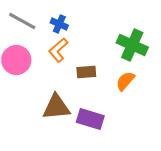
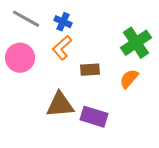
green cross: (132, 45) -> (136, 43), turned 32

